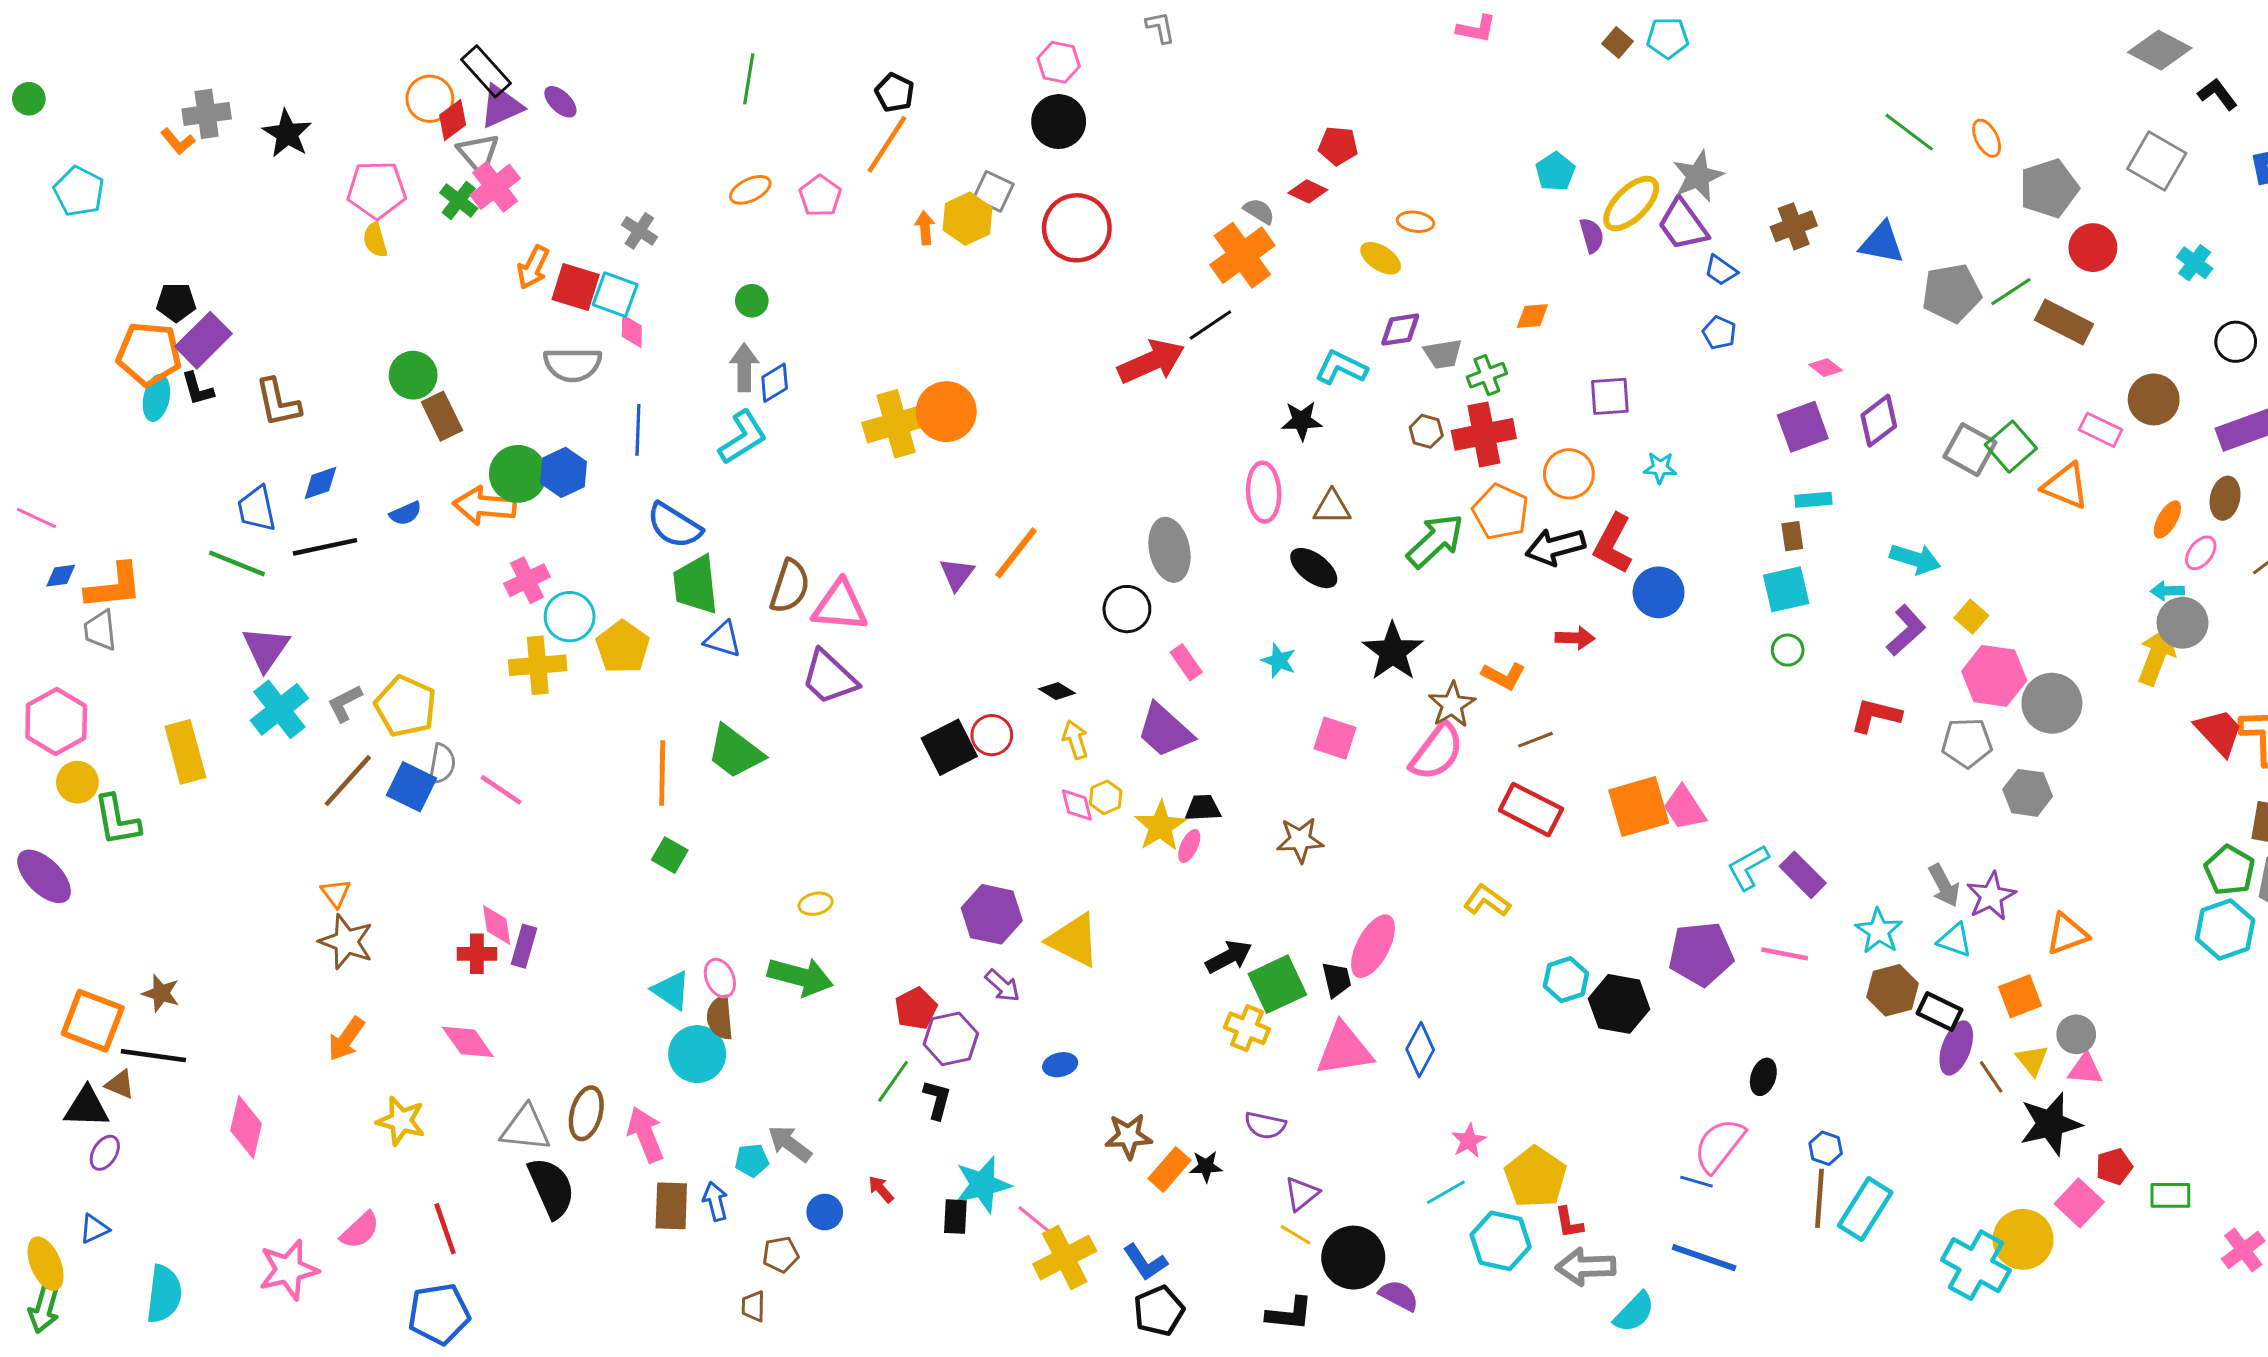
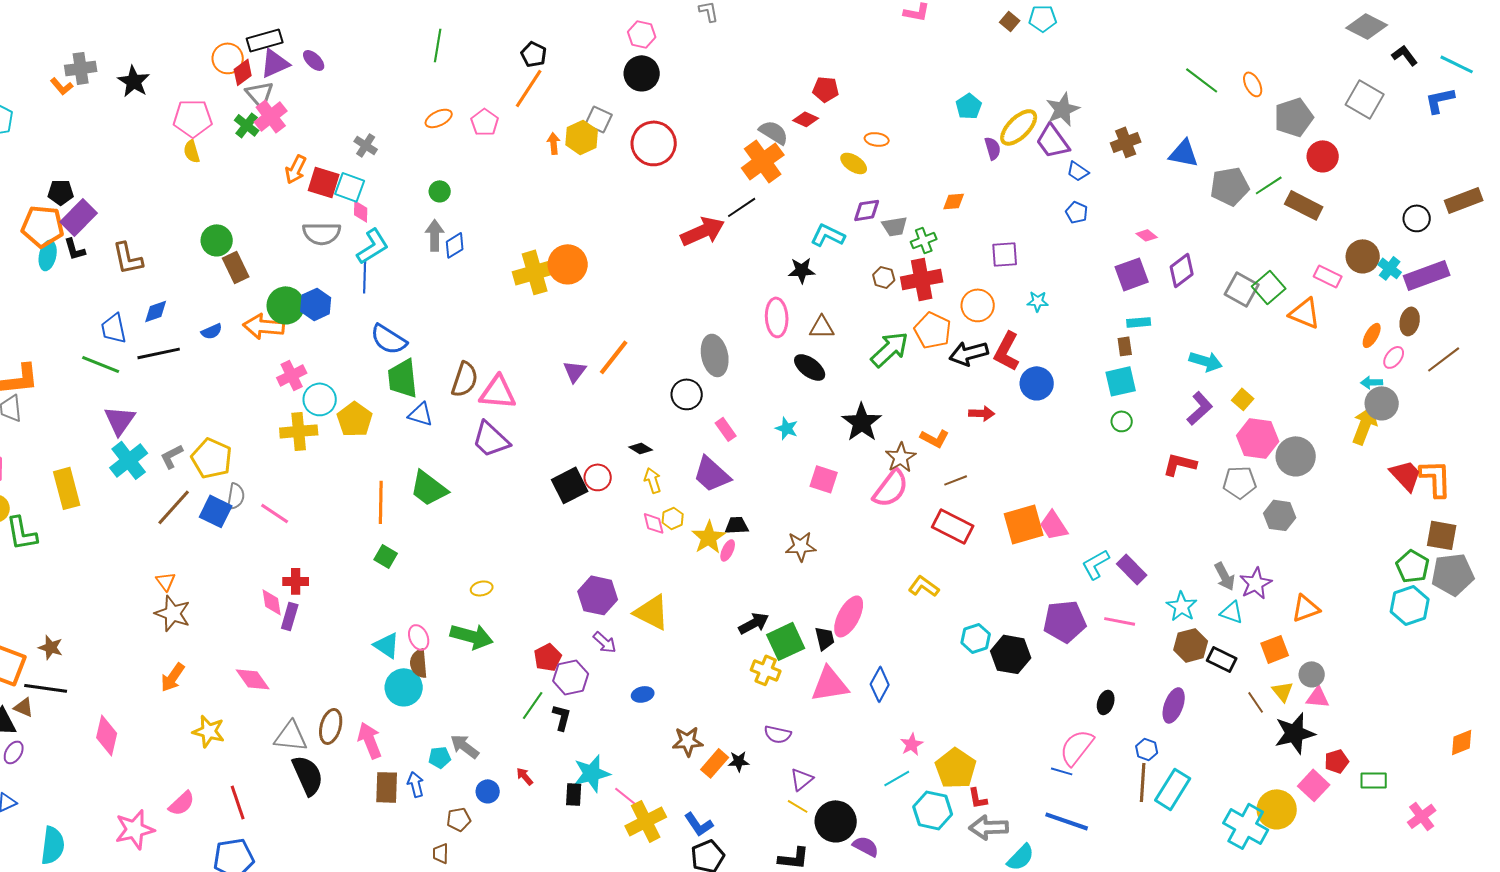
black rectangle: (486, 71) -> (265, 40), turned -64
gray semicircle: (1259, 211) -> (774, 132), size x1.4
cyan cross: (2195, 263) -> (1390, 268), moved
cyan L-shape: (743, 437) -> (373, 246), moved
red cross: (477, 954) -> (296, 581), moved
purple ellipse: (1956, 1048) -> (1174, 705), moved

